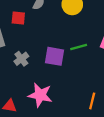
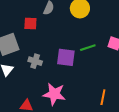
gray cross: (21, 59) -> (35, 61), turned -32

